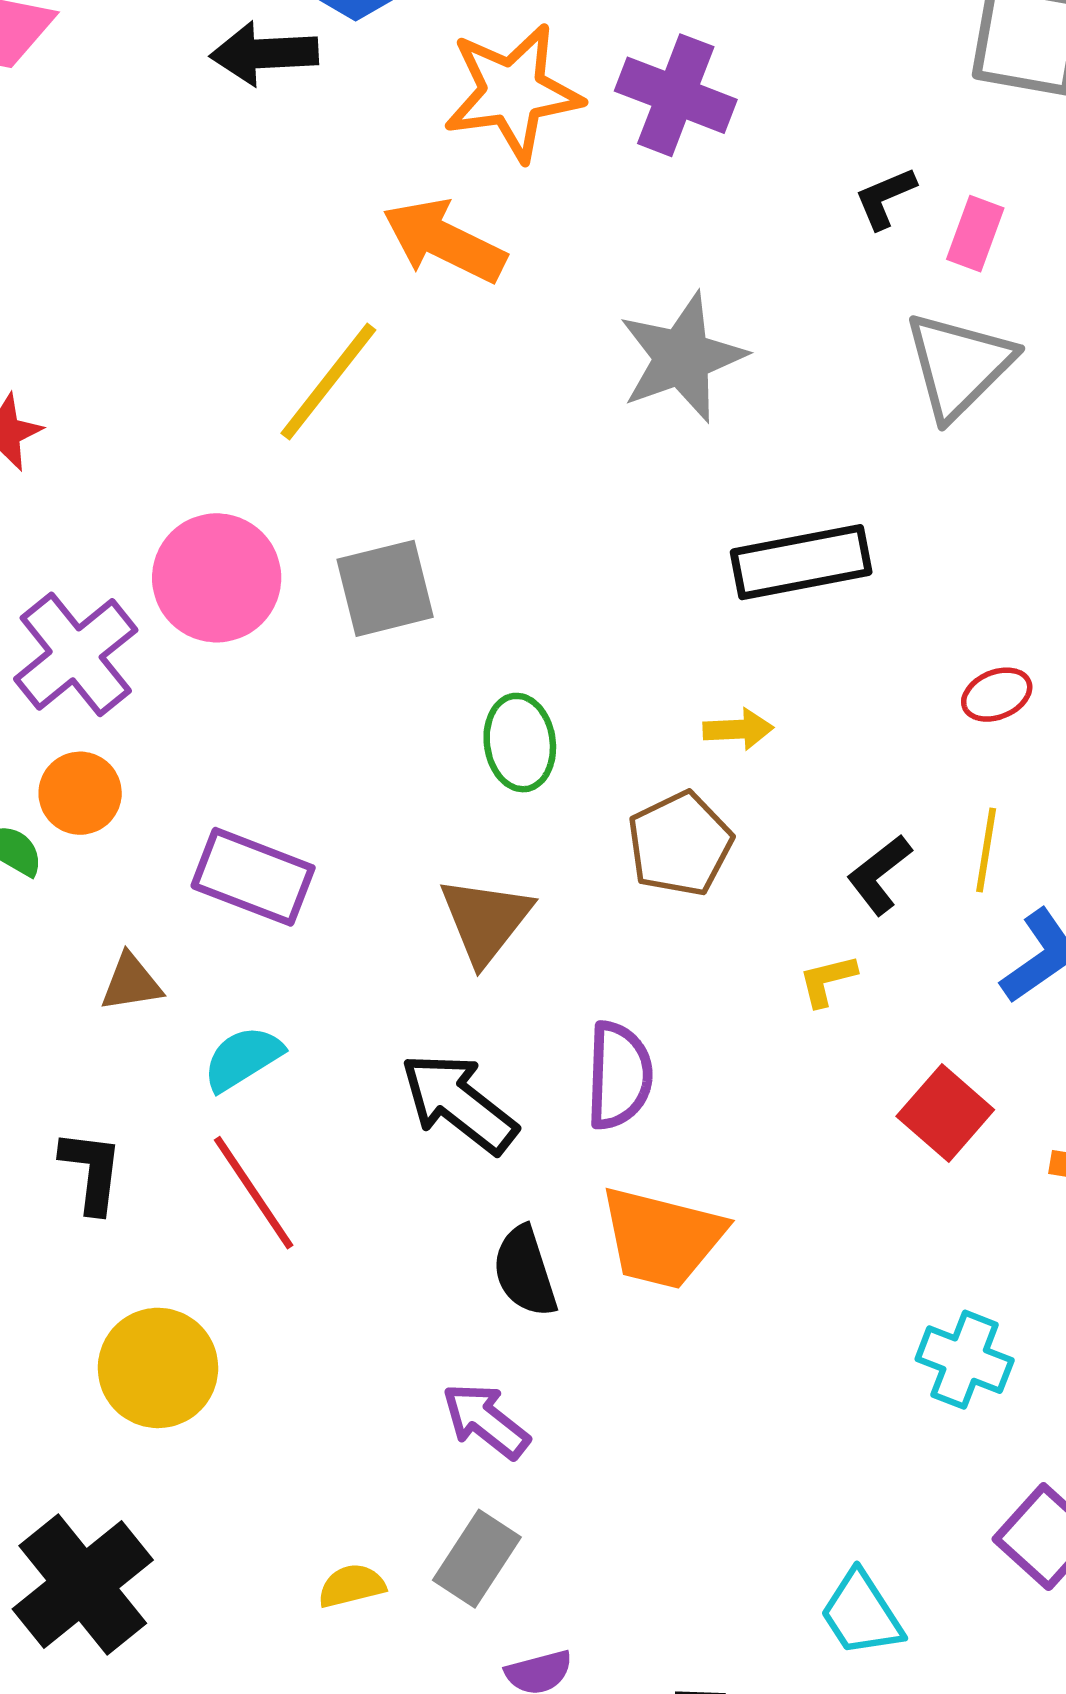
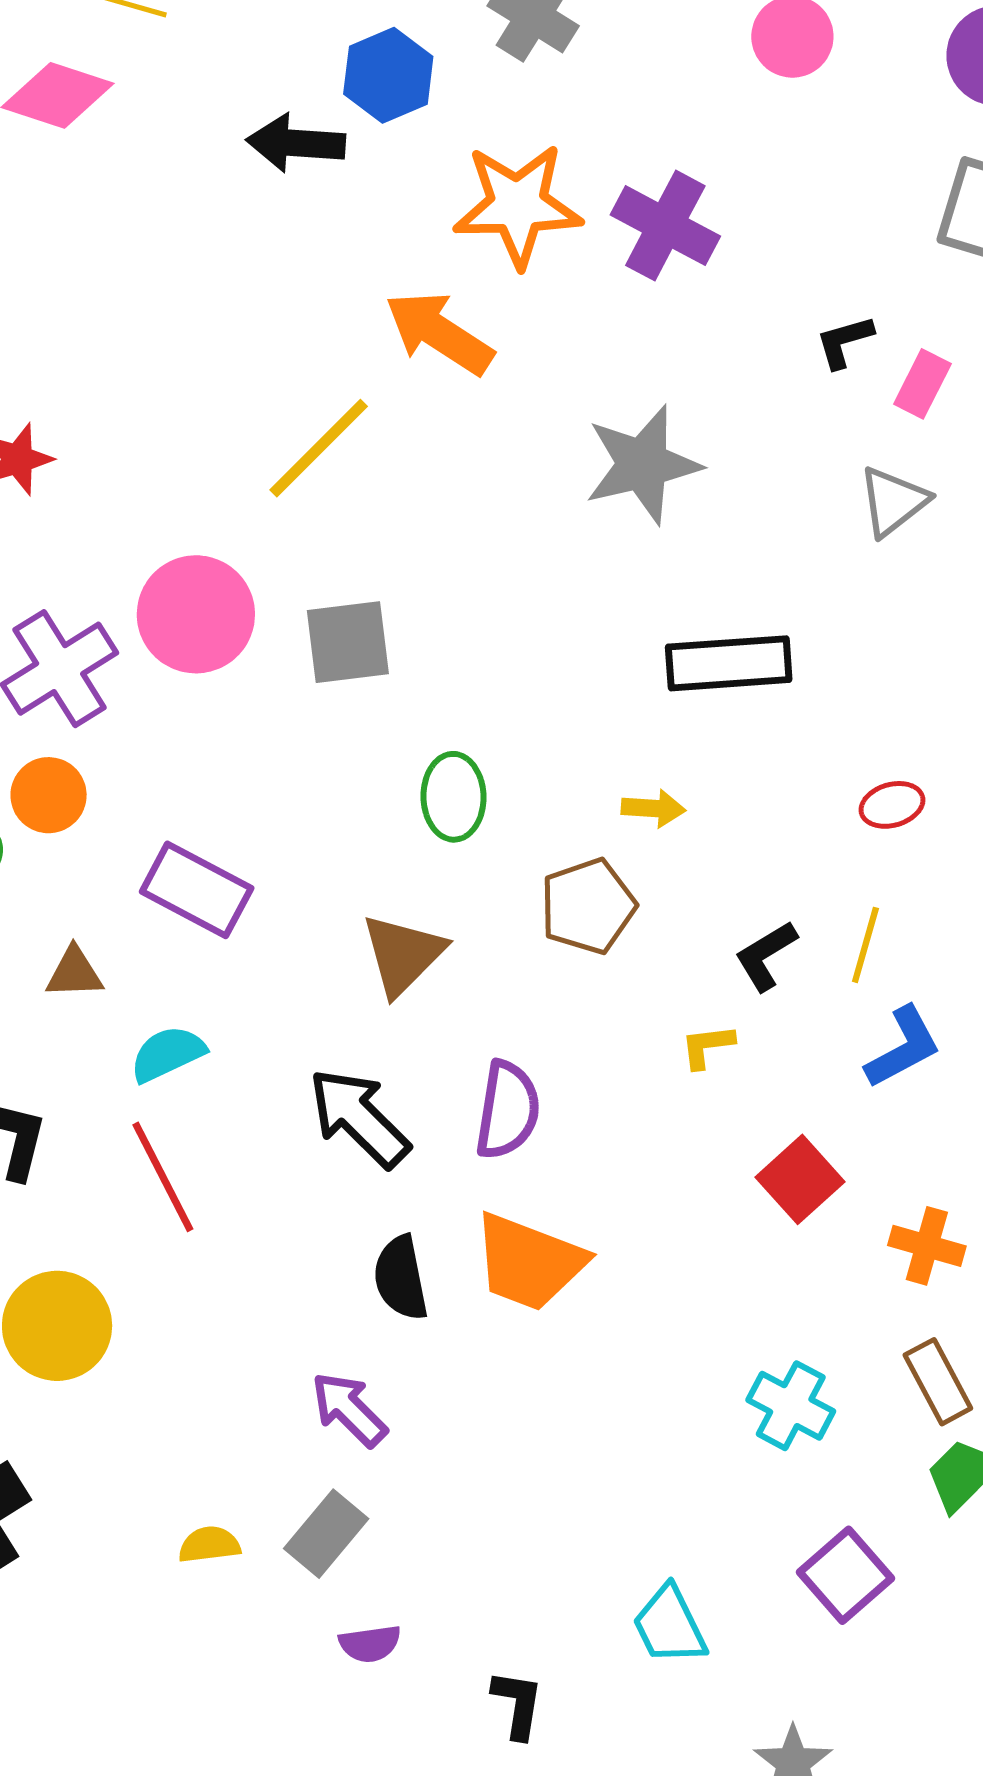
gray triangle: (959, 365) -> (893, 501), size x0.7

